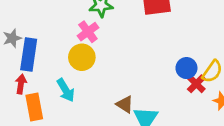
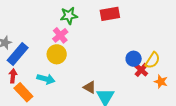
blue rectangle: (29, 55) -> (18, 54), turned 35
cyan arrow: (66, 90) -> (46, 79), turned -42
orange rectangle: (34, 107) -> (23, 92), turned -30

